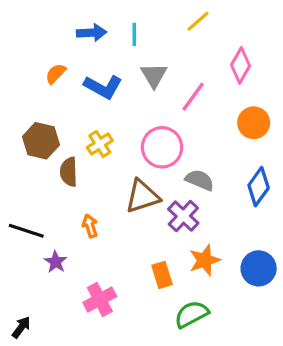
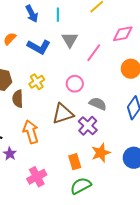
blue arrow: (92, 33) -> (32, 14), turned 66
pink diamond: (241, 65) -> (123, 34), turned 50
pink circle: (162, 147) -> (75, 84), size x0.7
orange arrow: (90, 226) -> (31, 132), size x1.6
green semicircle: (191, 314) -> (81, 186), moved

